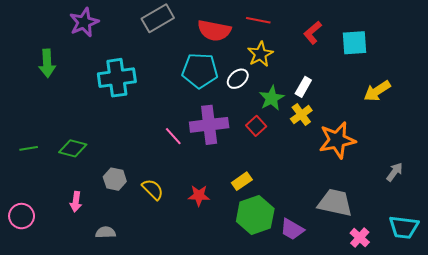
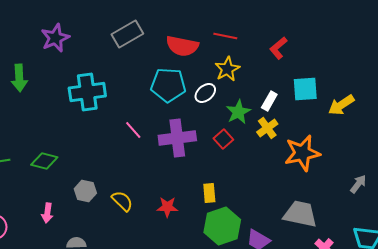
cyan square: (355, 43) -> (305, 89), moved
pink line: (173, 136) -> (133, 130), moved
yellow rectangle: (242, 181) -> (209, 193), turned -60

